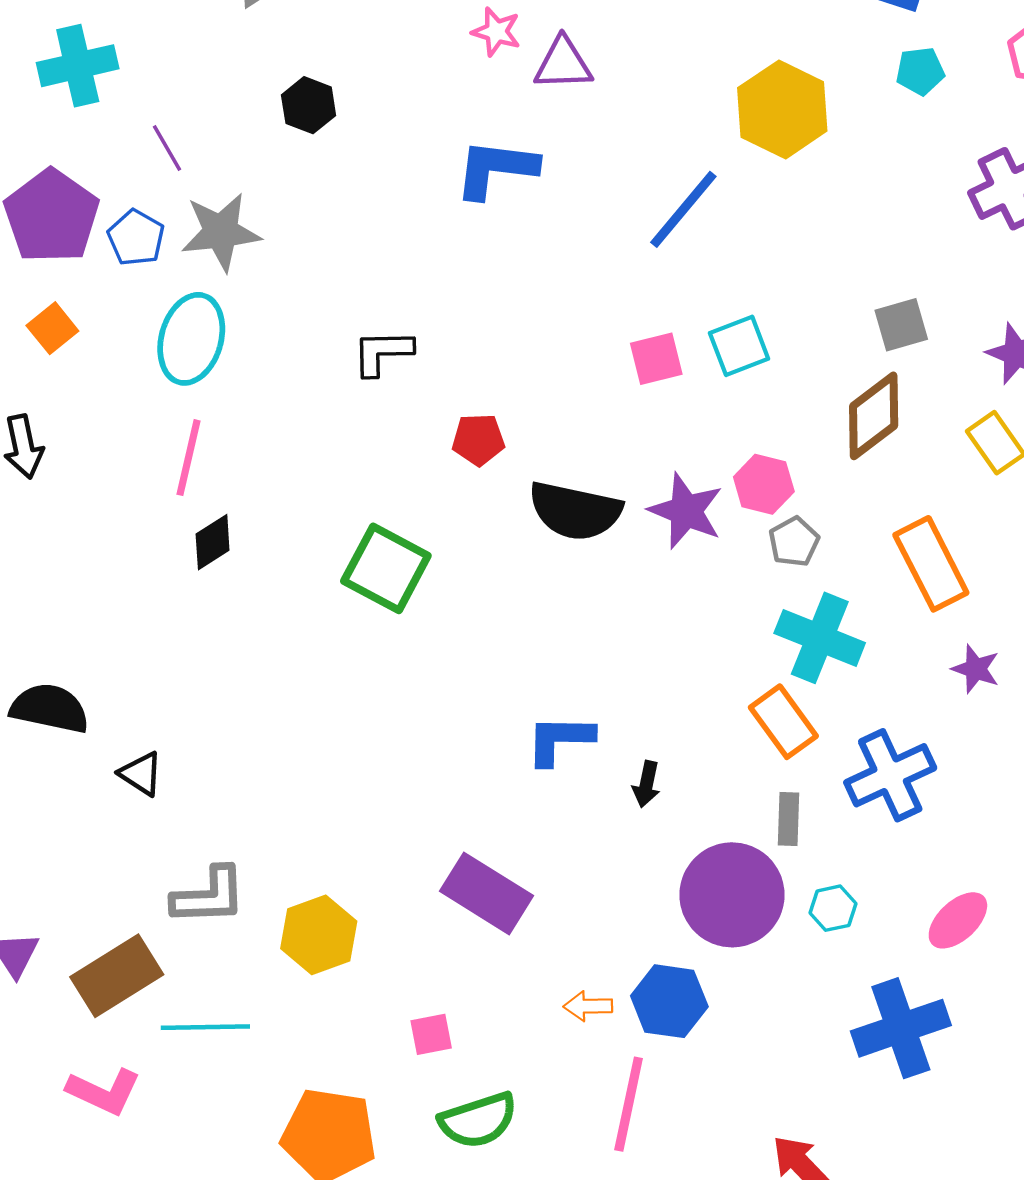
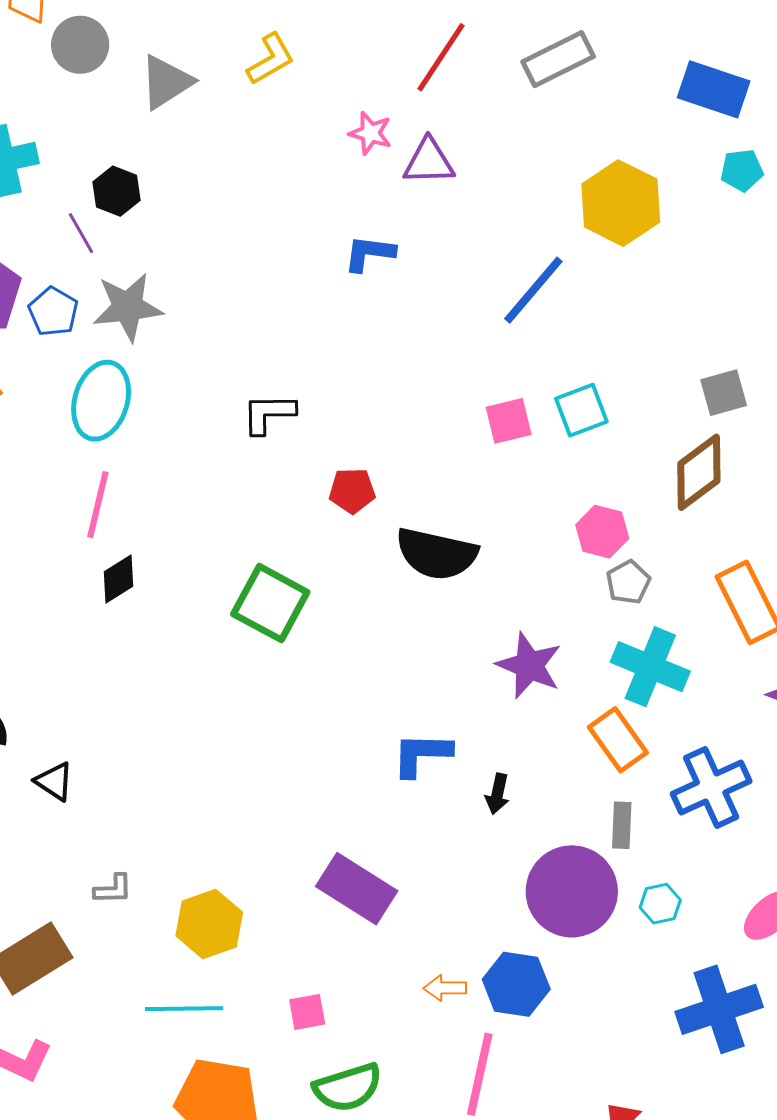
black hexagon: (309, 105) -> (117, 191), moved
blue L-shape: (496, 169) -> (369, 253), size x0.7
purple star: (686, 511) -> (529, 665), moved
gray L-shape: (209, 896) -> (113, 889), size x0.6
cyan line: (205, 1027) -> (184, 1009), moved

